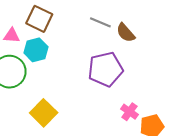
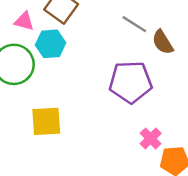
yellow square: (44, 113) -> (46, 121), turned 32

